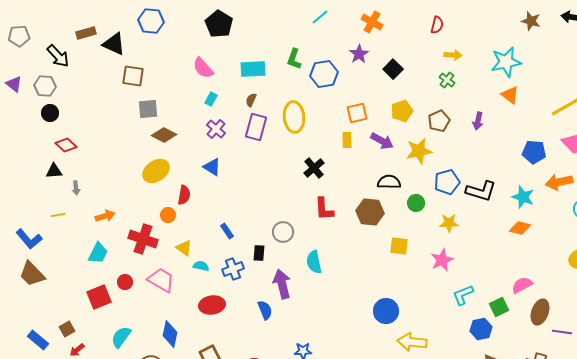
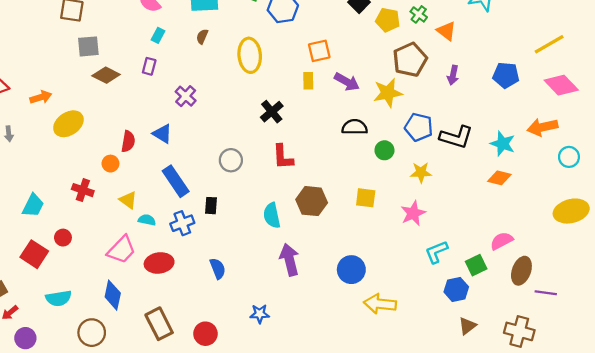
orange triangle: (510, 95) -> (446, 31), moved
yellow pentagon: (402, 111) -> (388, 20), moved, turned 30
brown pentagon: (439, 121) -> (410, 60), size x1.4
purple arrow: (478, 121) -> (453, 75), moved
purple rectangle: (256, 127) -> (149, 66), moved, size x0.6
purple cross: (216, 129) -> (186, 96), moved
blue pentagon: (534, 152) -> (506, 75), moved
blue triangle: (212, 167) -> (162, 134), moved
yellow ellipse: (156, 171) -> (68, 124), moved
blue pentagon: (447, 182) -> (419, 127), turned 30
brown hexagon: (370, 212) -> (312, 201), moved
orange arrow: (105, 216) -> (41, 97), moved
blue rectangle: (227, 231) -> (176, 181), size x1.8
gray circle: (283, 232) -> (231, 160), moved
red cross: (143, 239) -> (83, 190), size x0.7
pink trapezoid: (161, 280) -> (122, 250), moved, turned 104
purple arrow: (282, 284) -> (289, 260), moved
red square: (99, 297) -> (34, 254), turned -35
cyan semicircle: (121, 337) -> (59, 298), turned -135

